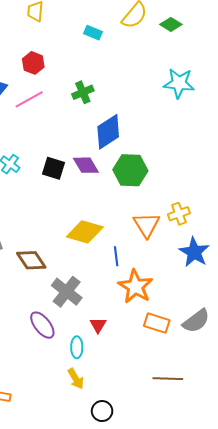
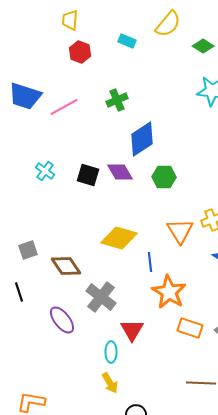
green diamond: (171, 24) -> (203, 46), moved
red hexagon: (33, 63) -> (80, 52), moved
green hexagon: (130, 170) -> (164, 177), size x0.7
purple ellipse: (42, 325) -> (62, 320), moved
red triangle: (98, 325) -> (132, 330), size x1.4

